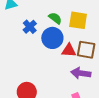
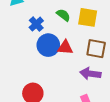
blue circle: (52, 38) -> (48, 45), moved
red triangle: (69, 50) -> (65, 47), moved

